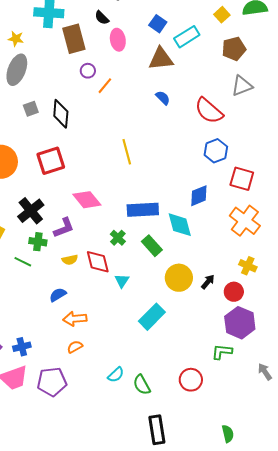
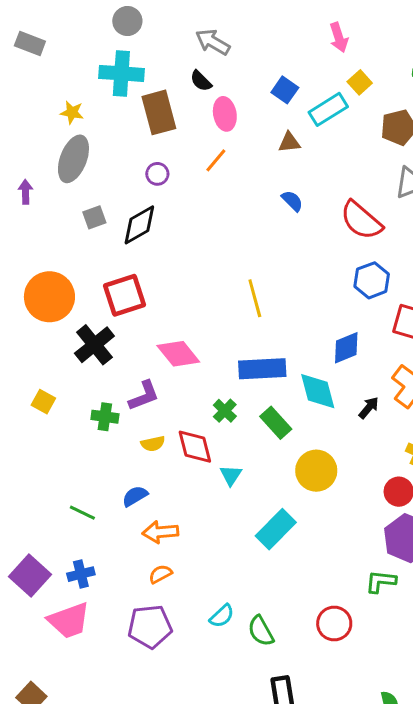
yellow square: (222, 15) -> (360, 82), moved
brown triangle: (161, 59) -> (289, 142), size x0.6
purple circle: (88, 71) -> (157, 174), moved
orange line: (105, 86) -> (216, 160), moved
black diamond: (61, 114) -> (139, 225), turned 56
yellow line: (127, 152) -> (255, 298), moved
black cross: (31, 211) -> (94, 345), moved
green line: (23, 262) -> (82, 513), moved
black arrow: (208, 282) -> (369, 408), moved
purple pentagon: (52, 382) -> (150, 627), moved

